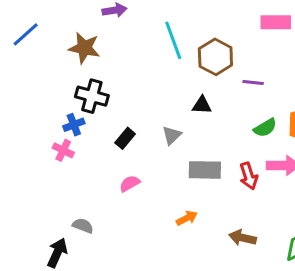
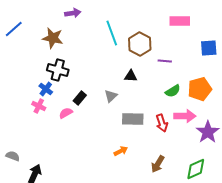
blue cross: (74, 125) -> (46, 89), turned -32
pink semicircle: (130, 183) -> (66, 113), moved
gray semicircle: (83, 226) -> (13, 156), moved
brown arrow: (243, 238) -> (158, 164), turned -72

